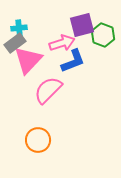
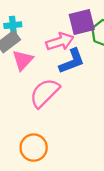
pink triangle: (28, 60) -> (23, 60), size x0.7

